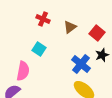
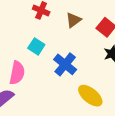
blue cross: (81, 64) -> (65, 64), moved

